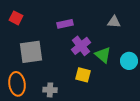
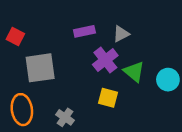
red square: (16, 18) -> (15, 37), moved
gray triangle: (114, 22) -> (121, 34), moved, turned -32
gray cross: (50, 90) -> (65, 117), turned 32

